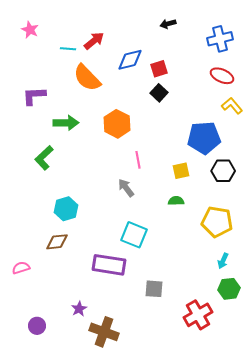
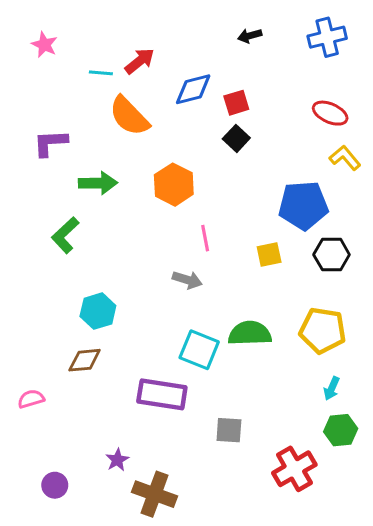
blue cross: (220, 39) -> (327, 37), moved
gray arrow: (126, 188) -> (187, 280), turned 144
green semicircle: (176, 201) -> (250, 333), moved, size x1.8

